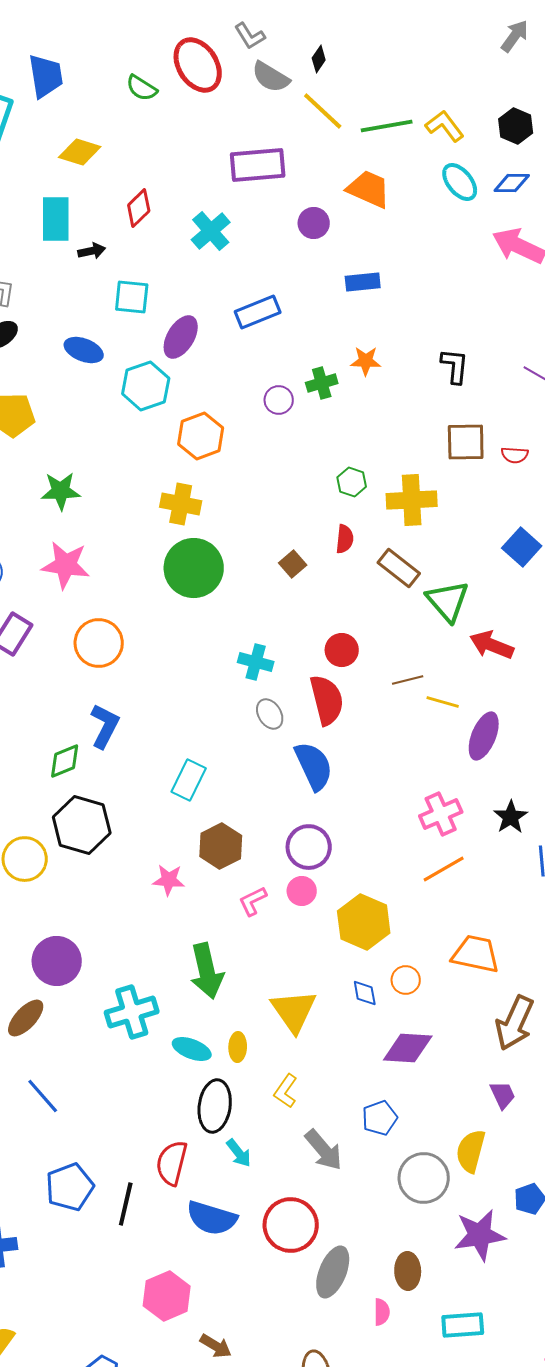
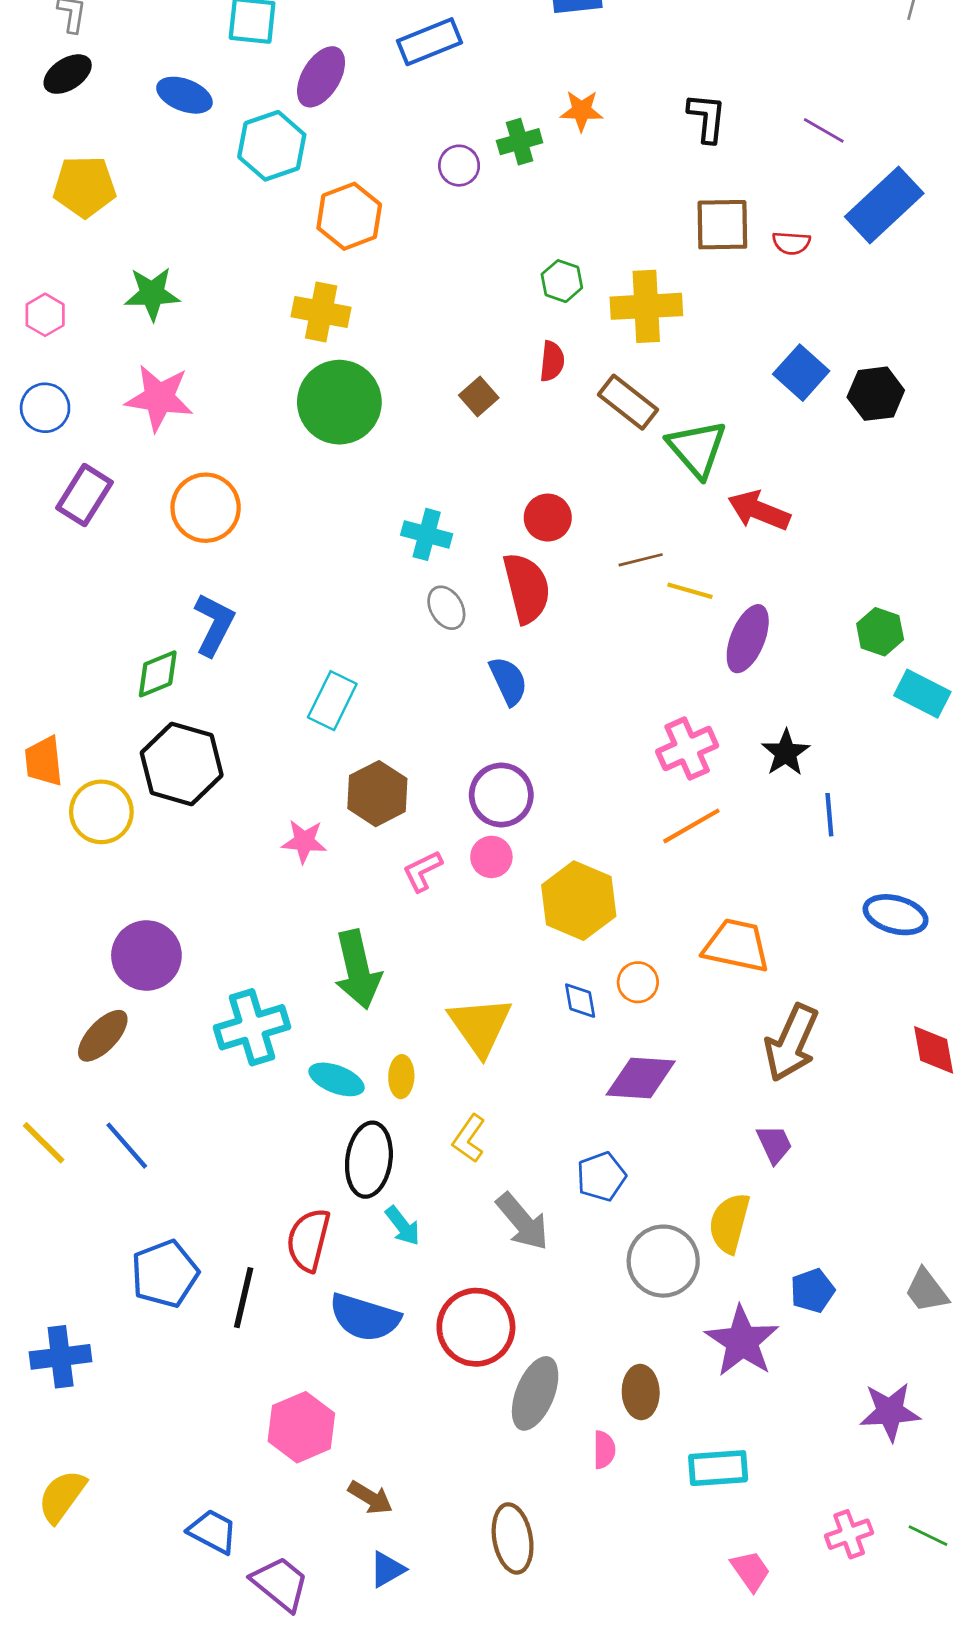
blue semicircle: (314, 766) -> (508, 681), size x0.7
purple star: (480, 1235) -> (742, 1341), turned -30

